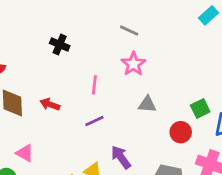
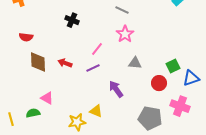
pink line: (94, 85) -> (97, 49), turned 32
purple line: (94, 121) -> (93, 68), moved
purple arrow: (121, 157) -> (116, 89), moved

